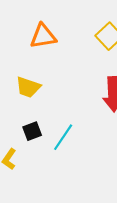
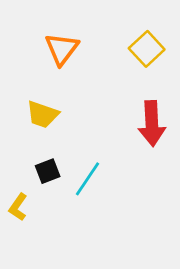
orange triangle: (43, 36) -> (62, 49), turned -44

